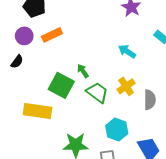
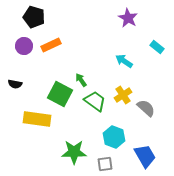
black semicircle: (17, 62) -> (15, 84), moved, turned 64
gray semicircle: (150, 100) -> (146, 108), turned -48

